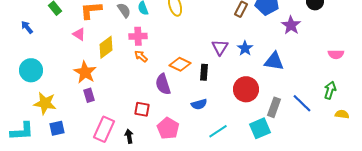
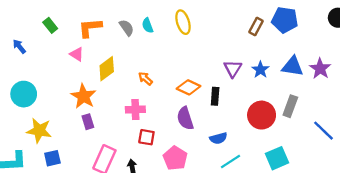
purple star: (291, 25) -> (320, 69), moved
pink cross: (138, 36) -> (135, 110), moved
blue triangle: (274, 61) -> (293, 66), moved
purple semicircle: (163, 84) -> (185, 118), moved
blue semicircle: (199, 104) -> (218, 138), moved
gray rectangle: (274, 107) -> (290, 106), moved

